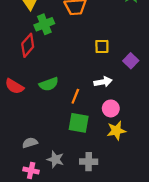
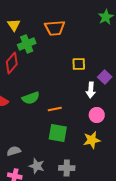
white arrow: (103, 82) -> (91, 90), moved, turned 105
orange line: (75, 96) -> (55, 109), turned 56
pink circle: (111, 108) -> (97, 115), moved

